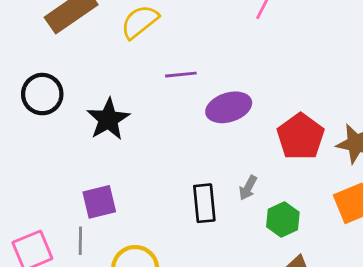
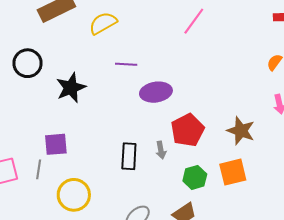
red pentagon: (301, 137) -> (188, 130), moved
gray arrow: (248, 188) -> (161, 150), turned -48
green hexagon: (283, 219) -> (195, 177), moved

